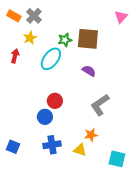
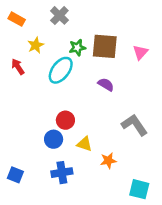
gray cross: (34, 16) -> (59, 15), moved
pink triangle: (121, 17) -> (140, 52), moved
red arrow: (15, 56) -> (18, 67), turned -48
gray L-shape: (100, 105) -> (134, 125), moved, turned 90
yellow triangle: (80, 150) -> (84, 144), moved

